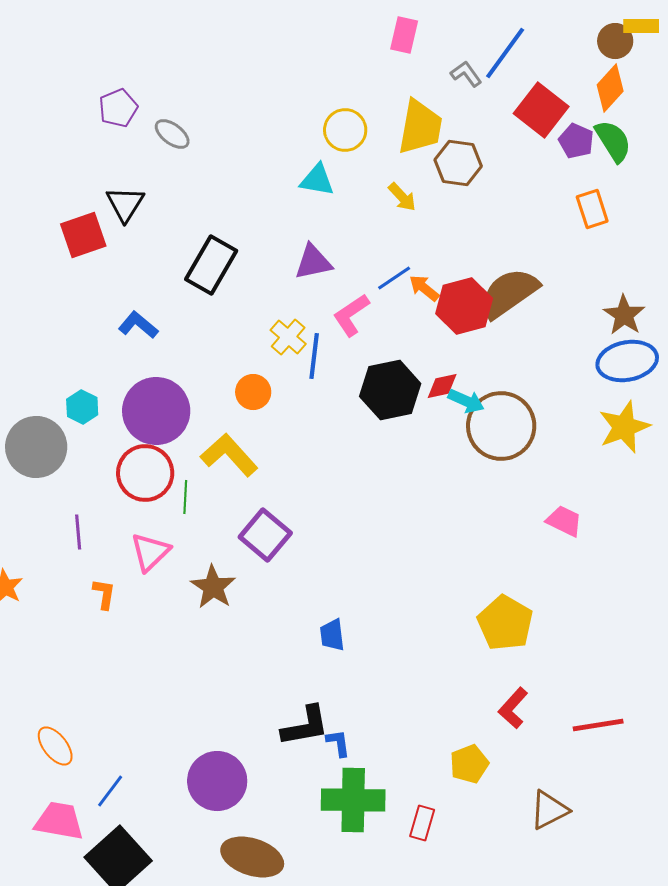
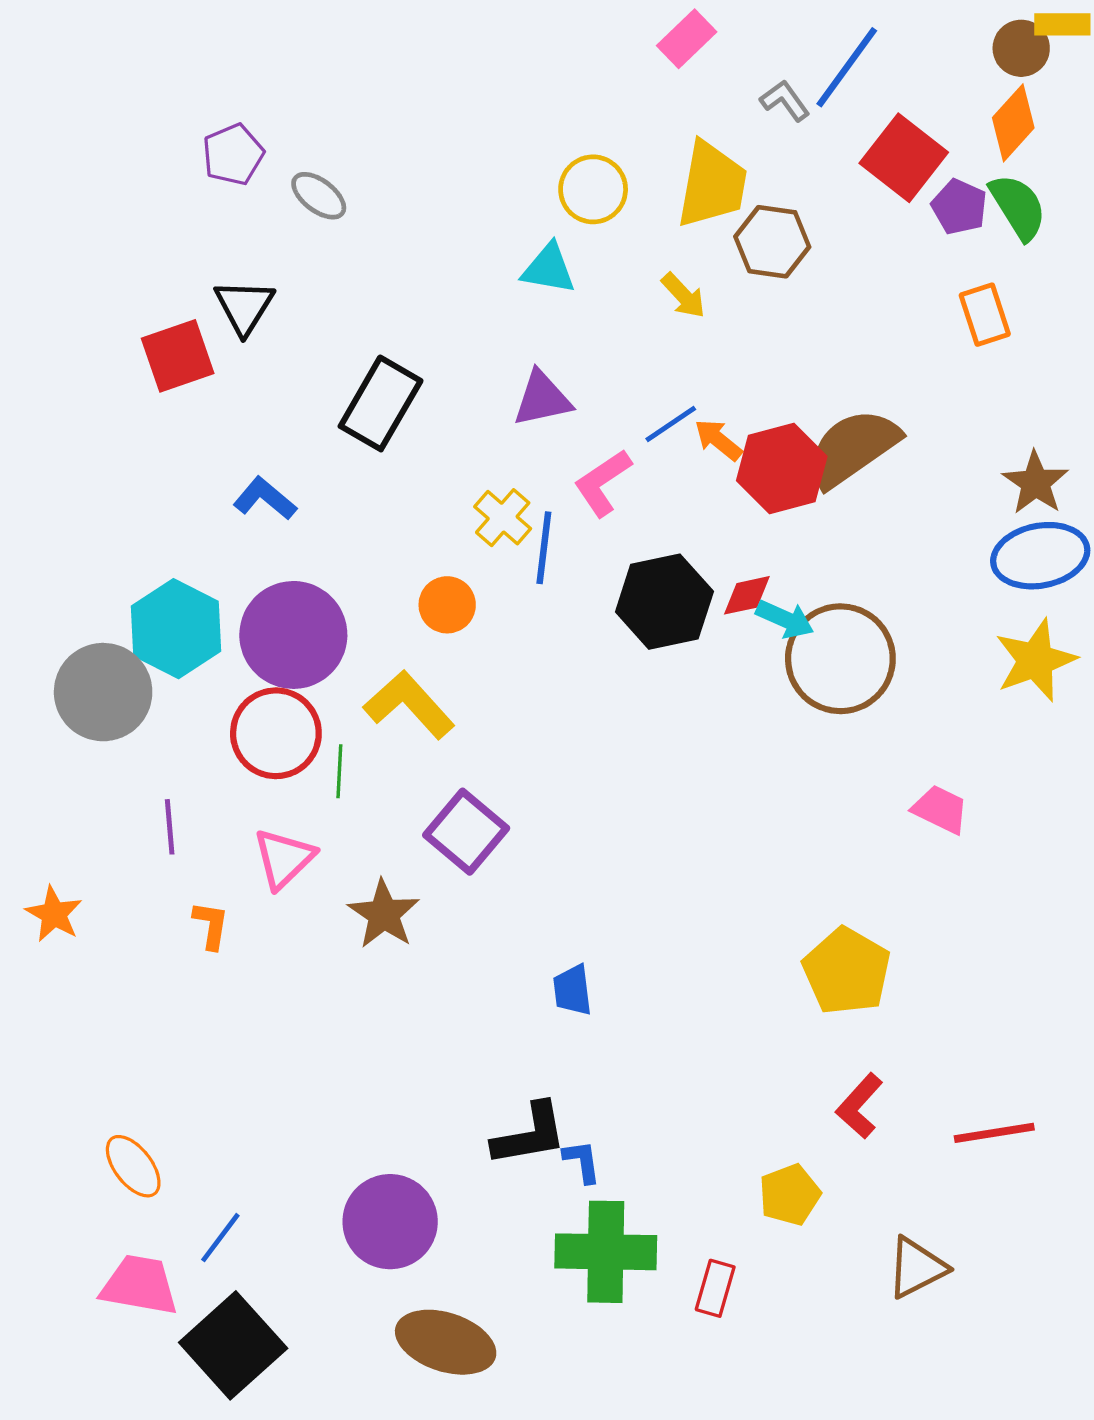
pink rectangle: (404, 35) -> (687, 39), turned 33
cyan hexagon: (82, 407) -> (176, 629), size x1.8

